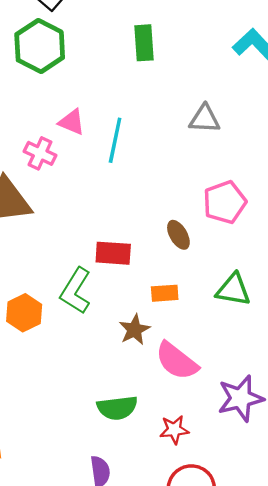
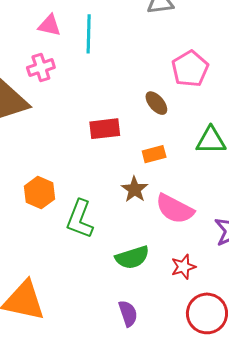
pink cross: (40, 153) -> (41, 68), moved, turned -32
green L-shape: (76, 291) -> (80, 219), moved

